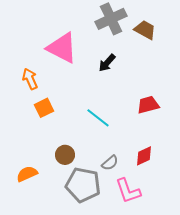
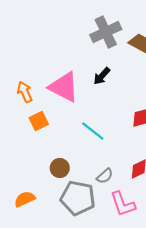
pink triangle: (62, 48) -> (64, 87), moved
orange semicircle: (27, 174) -> (25, 199), moved

